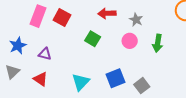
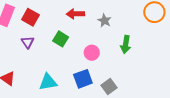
pink circle: (130, 41) -> (92, 53), moved
purple triangle: (45, 54) -> (28, 42), moved, turned 40
cyan triangle: (81, 82) -> (48, 82), turned 36

